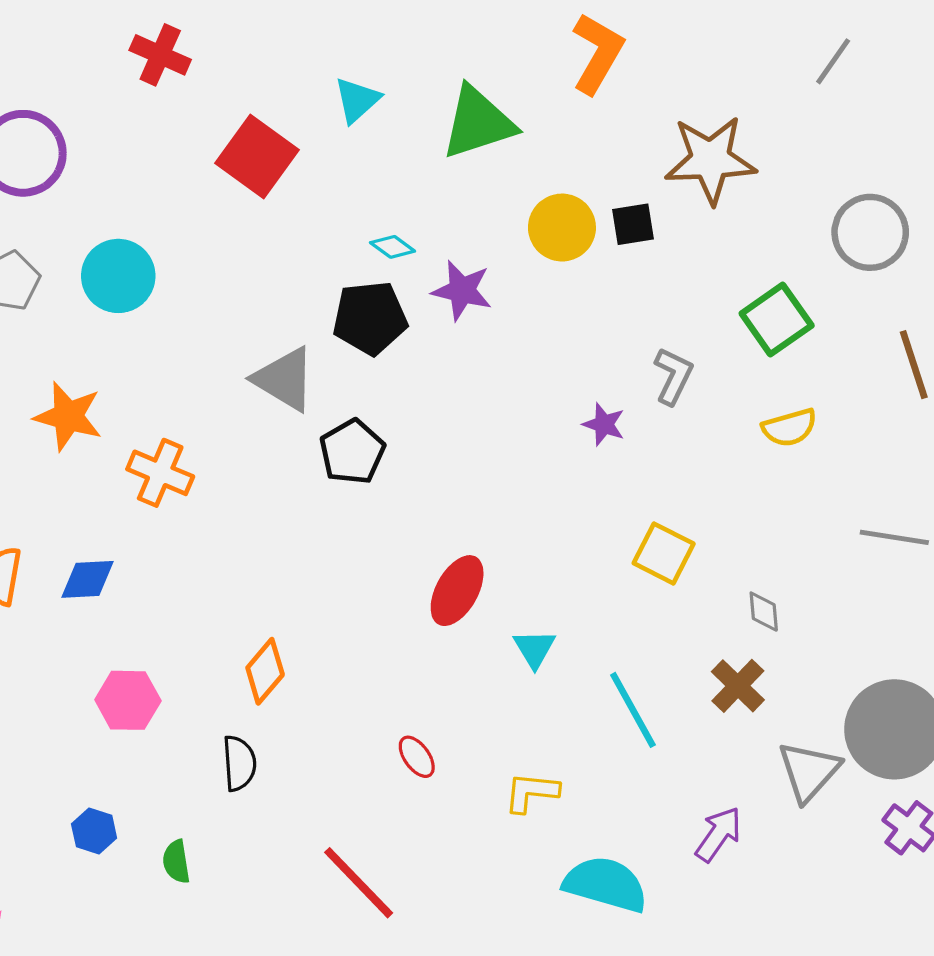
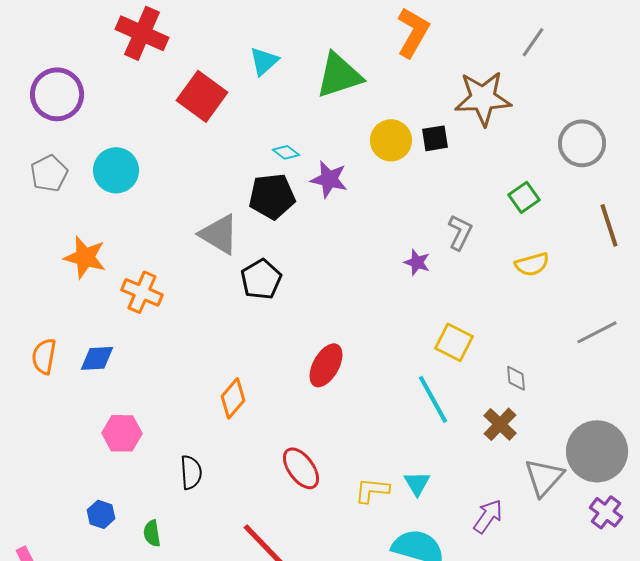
red cross: (160, 55) -> (142, 33), size x1.4
gray line: (833, 61) -> (533, 42), moved
green square: (777, 319) -> (524, 197), size x0.7
gray line: (894, 537) -> (597, 332), turned -36
cyan triangle: (535, 649) -> (417, 483), moved
orange diamond: (265, 671) -> (233, 398), moved
cyan line: (633, 710) -> (433, 399), moved
red ellipse: (417, 757) -> (301, 468), size x1.6

